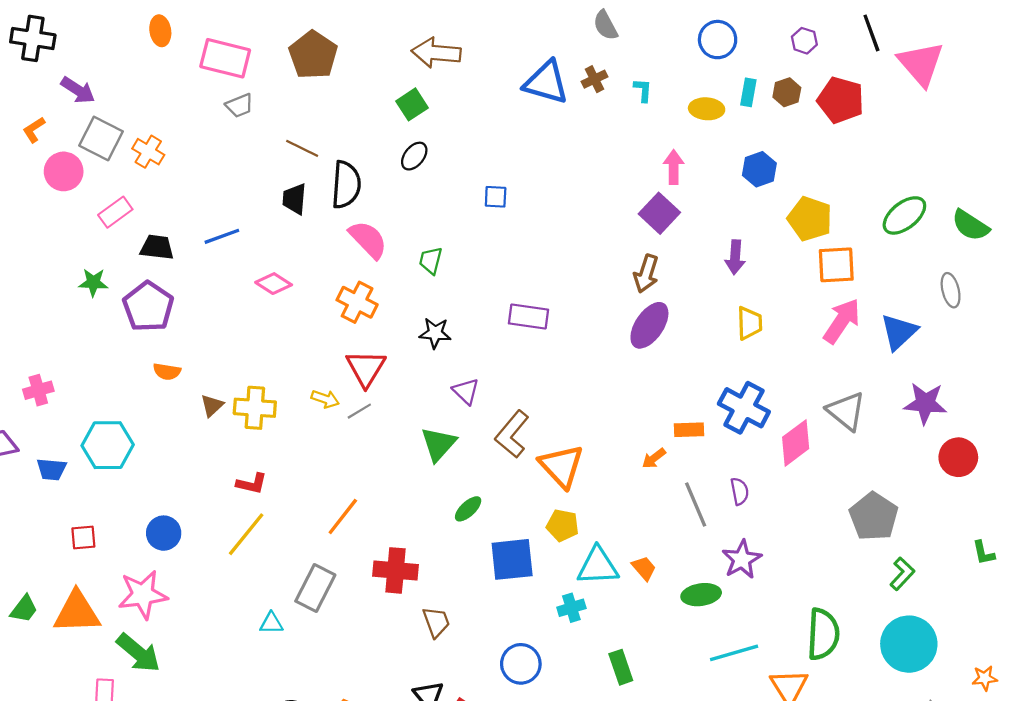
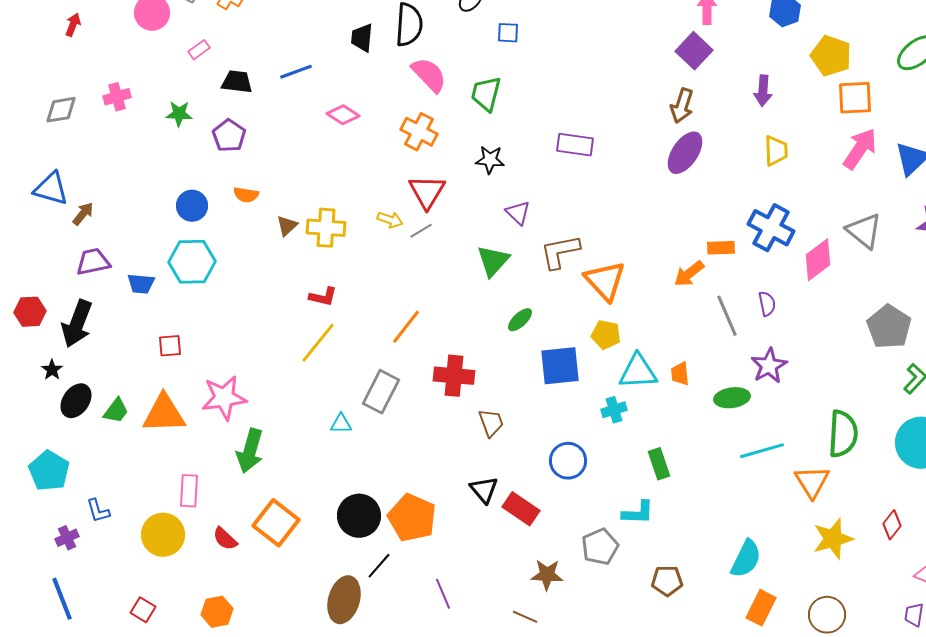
blue square: (496, 197) -> (508, 33), moved
pink rectangle: (115, 212) -> (199, 50), size x0.7
green trapezoid: (431, 260) -> (486, 94), size x1.4
purple pentagon: (148, 307) -> (229, 136), size x0.7
pink cross: (38, 390) -> (117, 97), moved
brown L-shape: (512, 434) -> (560, 252), turned 39
orange arrow: (654, 458) -> (689, 274), size x1.4
blue circle: (164, 533) -> (192, 206), moved
orange trapezoid: (644, 568) -> (680, 374), turned -145
green arrow: (138, 653) -> (250, 451), moved, turned 66

